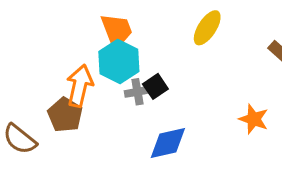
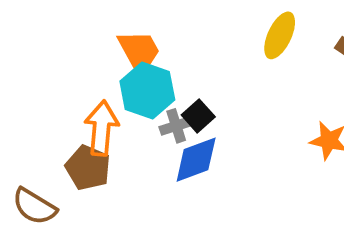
yellow ellipse: (207, 28) -> (280, 35), moved
blue diamond: (168, 143) -> (196, 160), moved

